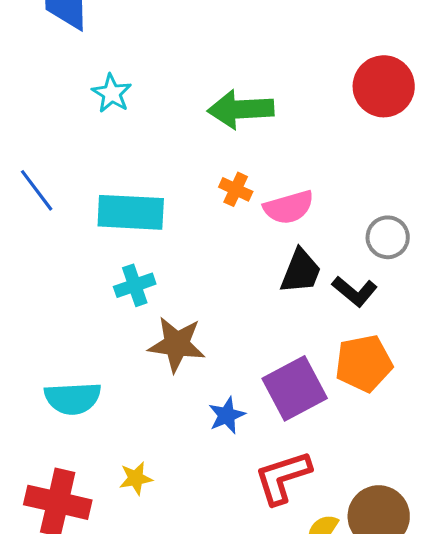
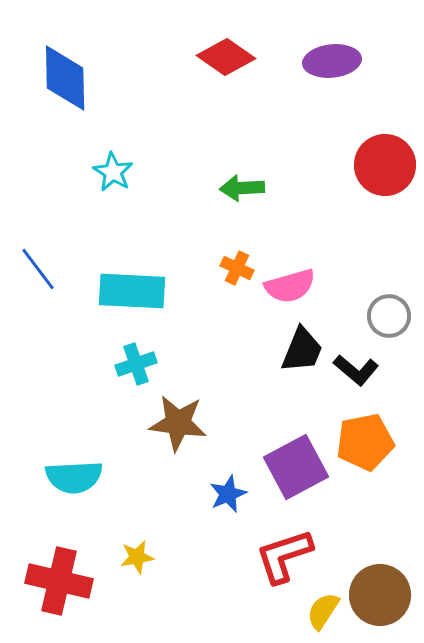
green arrow: (241, 109) -> (242, 188), size x0.7

